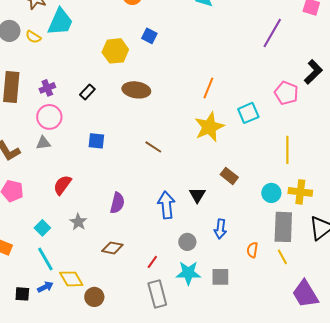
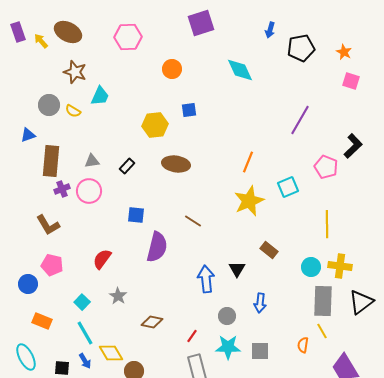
cyan trapezoid: (60, 22) -> (100, 96), size x0.7
purple line: (272, 33) -> (300, 120), moved
blue square: (149, 36) -> (189, 110), turned -35
purple cross: (47, 88) -> (62, 189), moved
gray triangle: (43, 143) -> (92, 161), moved
purple semicircle: (117, 203) -> (157, 247), moved, size x1.4
orange semicircle: (252, 250) -> (303, 345), moved
blue arrow: (45, 287) -> (85, 361), turned 84

